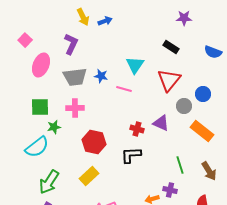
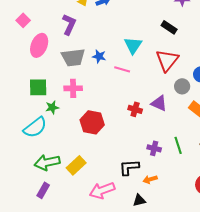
black L-shape: (131, 155) -> (129, 167), moved
yellow rectangle: (89, 176) -> (76, 165), moved
green arrow: (49, 182) -> (47, 162), turned 45
purple cross: (170, 190) -> (154, 148), moved

